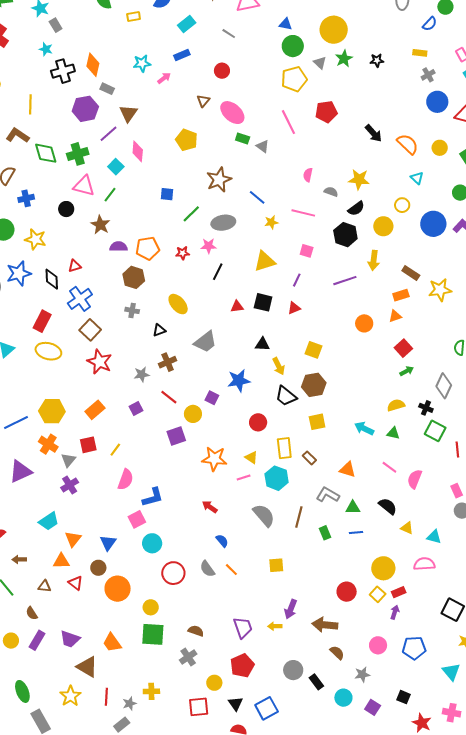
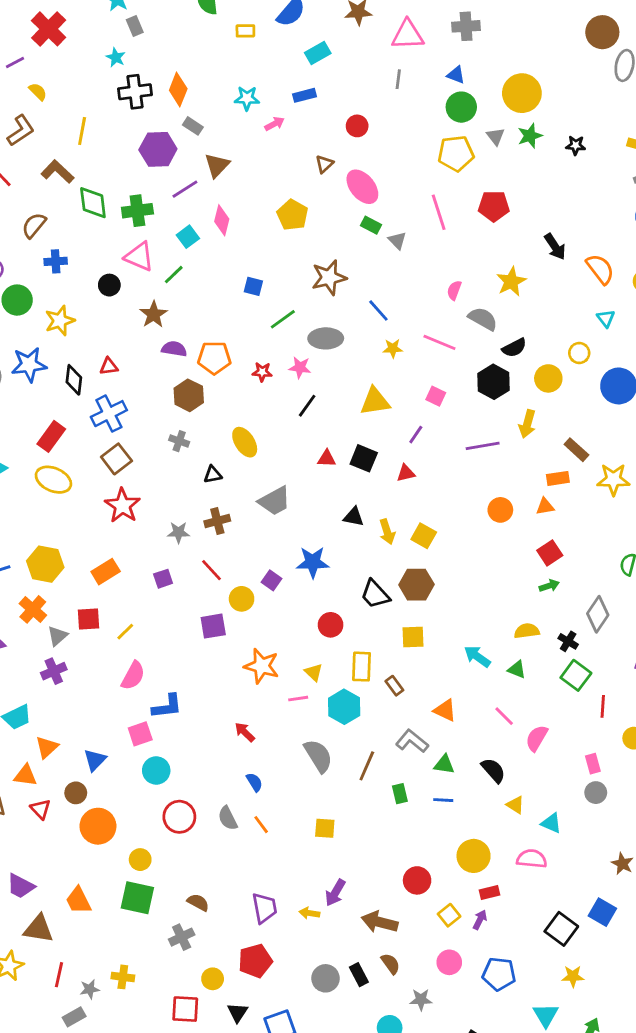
gray line: (229, 34) -> (398, 79), moved, turned 56
yellow star: (359, 179) -> (511, 282), moved, turned 30
gray semicircle: (331, 192) -> (483, 319), size x1.5
yellow star: (35, 239) -> (60, 321), turned 30
yellow arrow: (279, 366) -> (387, 532), moved
yellow square: (378, 594) -> (449, 915), moved
brown triangle: (87, 667) -> (39, 929), turned -30
black rectangle: (316, 682) -> (359, 975), moved

